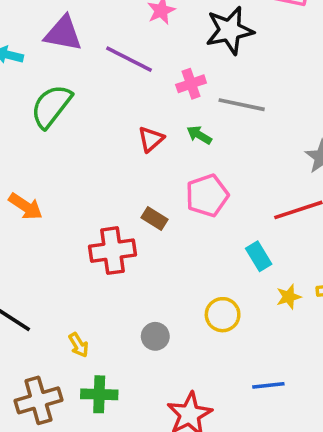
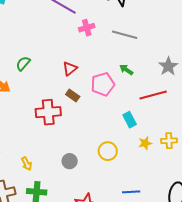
pink cross: (191, 84) -> (87, 28), moved
green semicircle: (51, 106) -> (23, 63), moved, size x0.6
green arrow: (199, 135) -> (126, 70), moved
red triangle: (151, 139) -> (70, 69), moved

